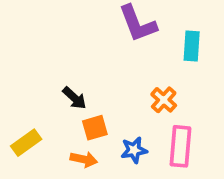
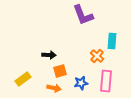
cyan rectangle: (192, 46) -> (112, 41), moved
black arrow: (74, 98) -> (49, 55), turned -40

